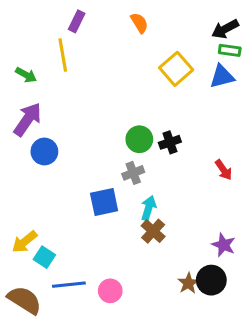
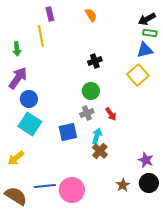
purple rectangle: (77, 21) -> (50, 14), turned -40
yellow square: (176, 69) -> (138, 75), moved
green arrow: (26, 75) -> (17, 49), turned 56
black cross: (170, 142) -> (95, 61), moved
red arrow: (224, 170) -> (111, 114), moved
cyan square: (44, 257) -> (30, 124), moved, size x1.6
black circle: (211, 280) -> (149, 183), moved
pink circle: (110, 291) -> (72, 190), size x1.6

